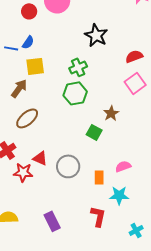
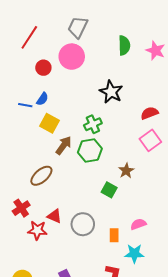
yellow square: (35, 66) -> (49, 123), turned 36
brown arrow: (19, 88) -> (64, 145), moved

